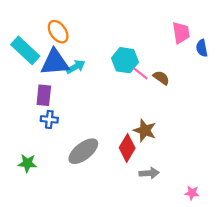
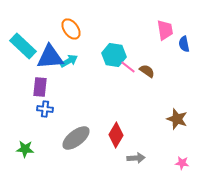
orange ellipse: (58, 32) -> (71, 29), moved
brown star: (145, 130) -> (177, 119), moved
pink star: (192, 193) -> (182, 163), moved

